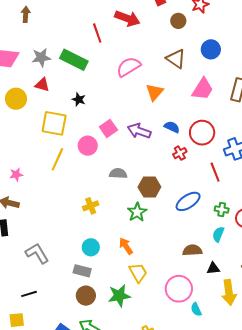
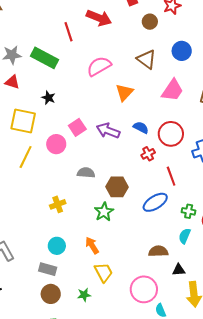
red line: (215, 172) -> (171, 176), moved
green star: (119, 296) -> (84, 295), size x0.6

